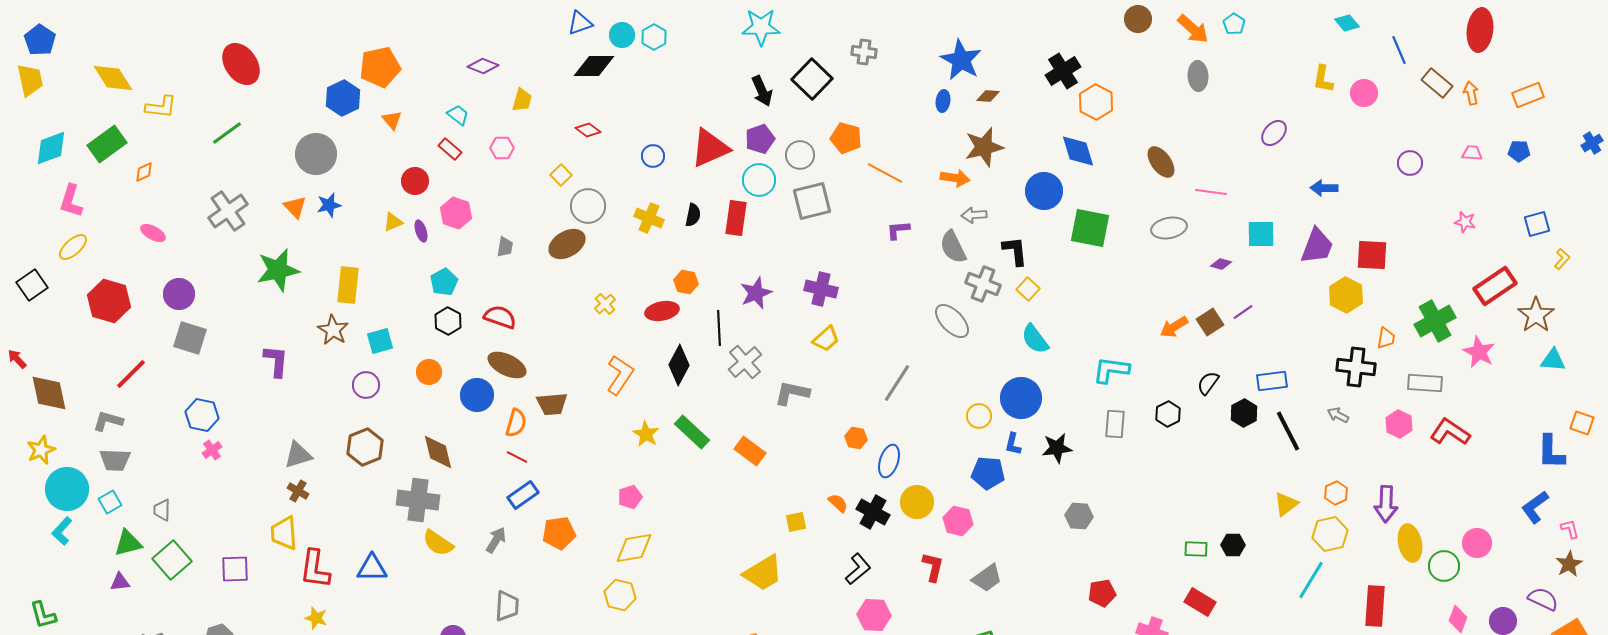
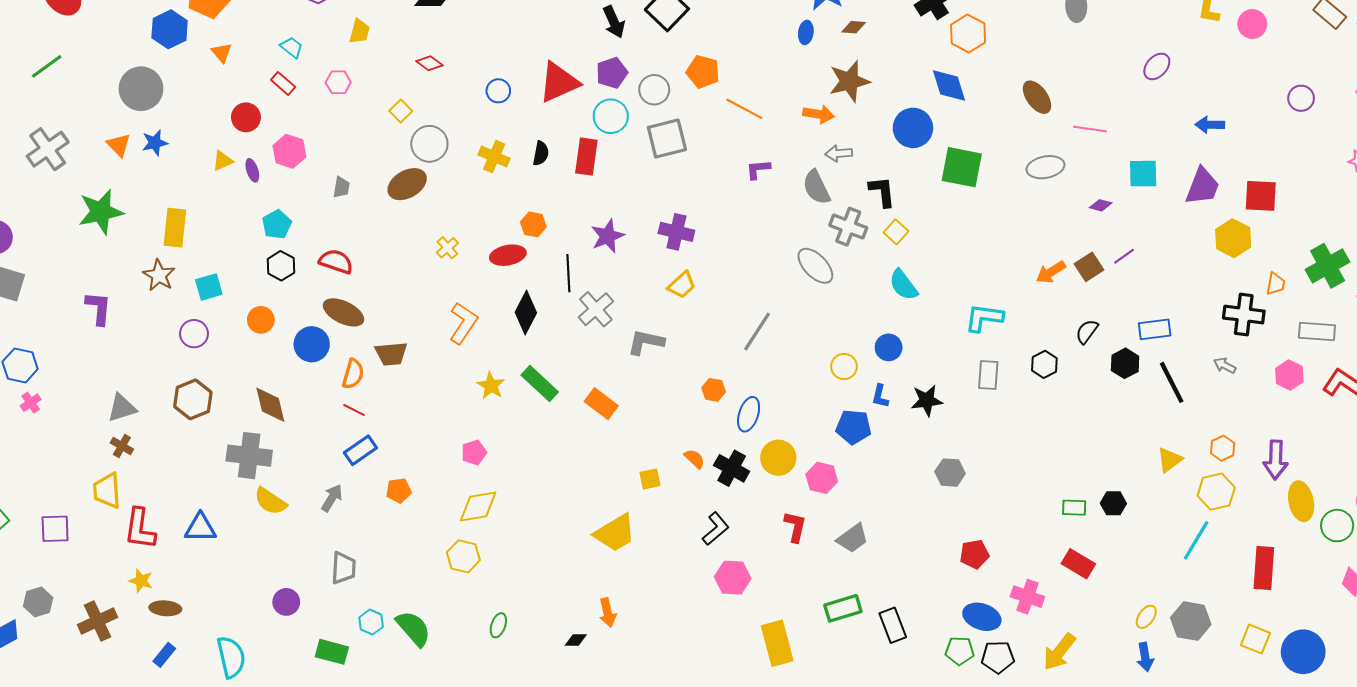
blue circle: (1021, 398) -> (889, 347), size x0.6
orange pentagon: (559, 533) -> (399, 491), size x0.7

